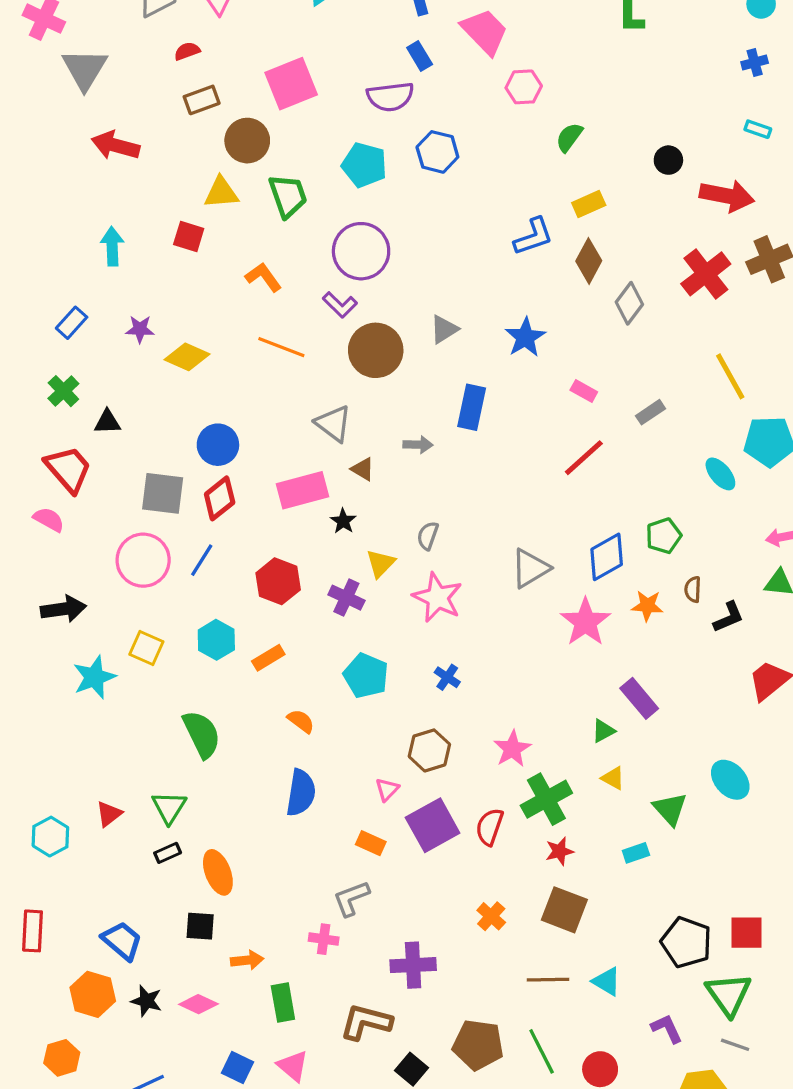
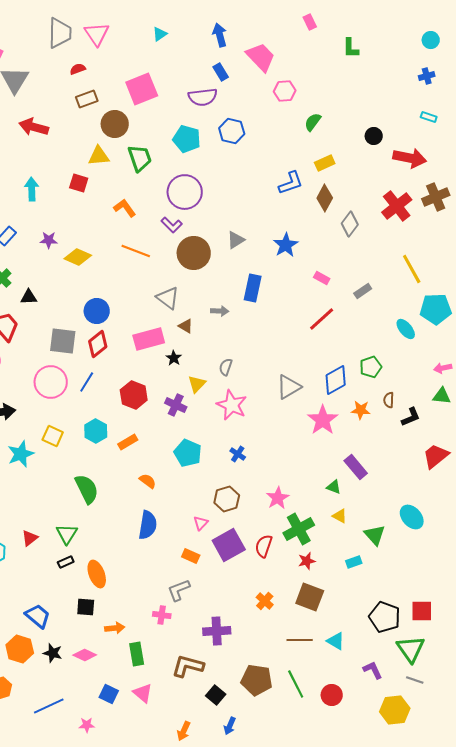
green triangle: (603, 731) -> (334, 487), turned 49

